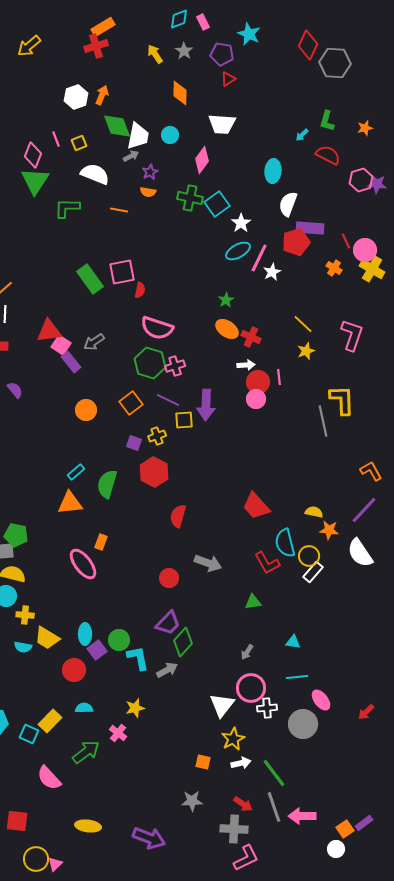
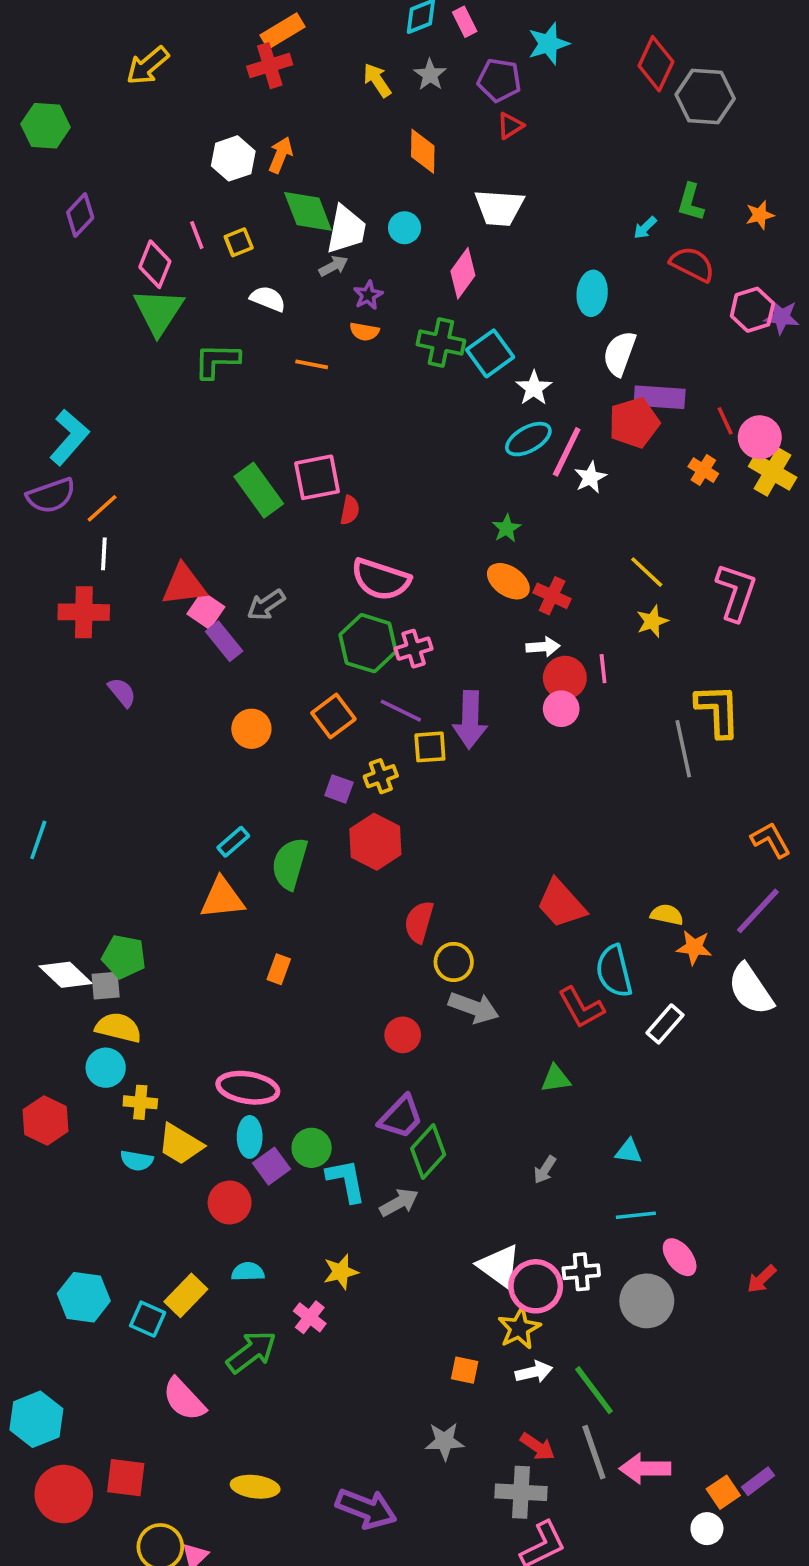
cyan star: (249, 34) -> (548, 44), turned 30
white semicircle: (95, 174) -> (268, 299), size x0.7
yellow circle: (309, 556) -> (454, 962), moved
pink ellipse: (83, 564) -> (248, 1088), moved, turned -44
pink circle: (251, 688) -> (536, 1286), moved
white triangle: (222, 705) -> (499, 1266), turned -32

